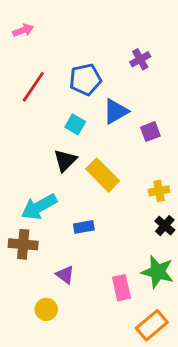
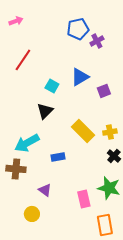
blue pentagon: (85, 80) -> (78, 29), moved
yellow rectangle: (103, 175) -> (83, 131), moved
orange rectangle: (152, 325) -> (105, 225), turned -60

